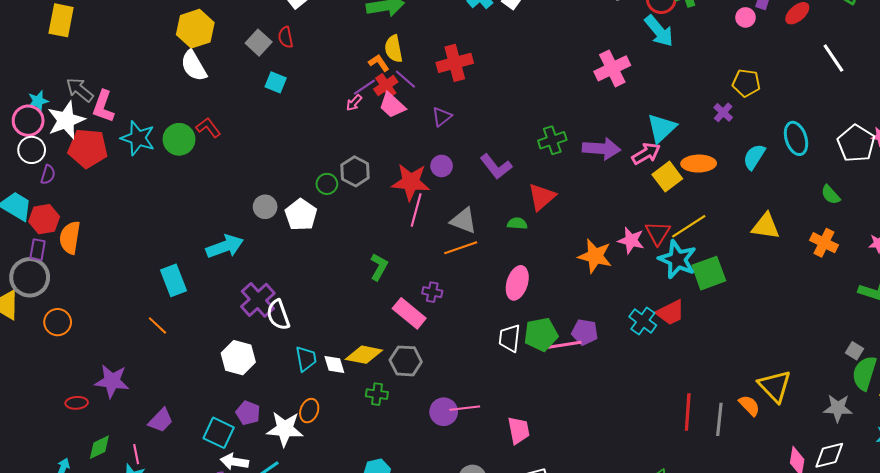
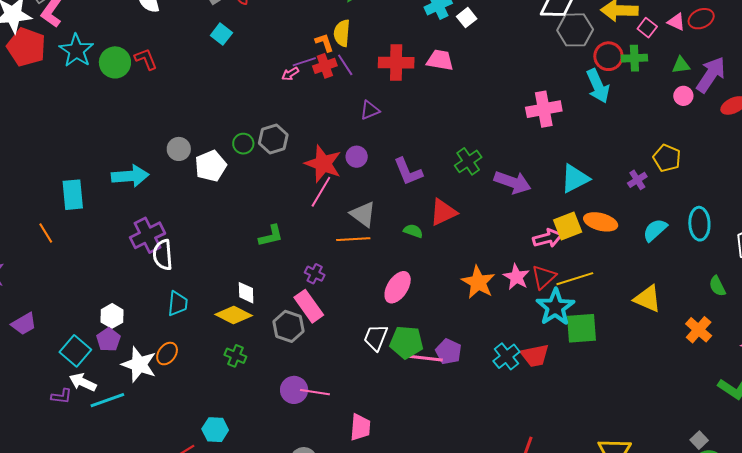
pink trapezoid: (392, 105) -> (440, 60), moved, turned 132
green cross: (552, 140) -> (468, 161), turned -32
pink arrow: (646, 153) -> (548, 238), moved
green L-shape: (379, 267) -> (271, 236), turned 32
pink rectangle: (409, 313) -> (309, 306), moved
white hexagon: (238, 358) -> (112, 316), moved, size x0.7
gray hexagon: (406, 361) -> (288, 326), moved
white diamond: (334, 364) -> (246, 293), moved

